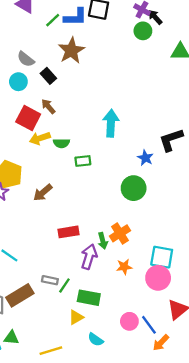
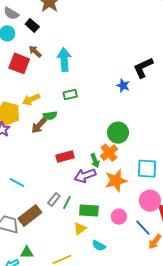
cyan arrow: (111, 123) -> (64, 59), moved
yellow arrow: (40, 138) -> (31, 99), moved
green semicircle: (62, 143) -> (50, 115), moved
green circle: (134, 188) -> (118, 133), moved
purple arrow: (89, 257) -> (85, 176), turned -120
orange star: (124, 267) -> (116, 181), size x1.6
pink circle: (158, 278) -> (150, 201), moved
gray rectangle: (50, 280) -> (54, 199), turned -56
pink circle: (129, 321) -> (119, 217), moved

